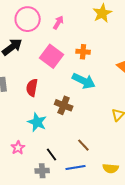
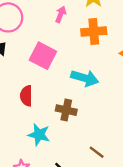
pink arrow: (58, 23) -> (61, 14), moved
orange cross: (83, 52) -> (94, 32), moved, size x1.5

